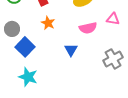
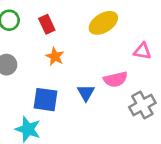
pink semicircle: (88, 28) -> (115, 79), moved
blue square: (25, 47) -> (46, 100), moved, turned -36

